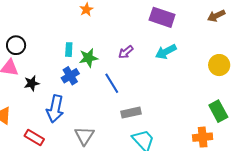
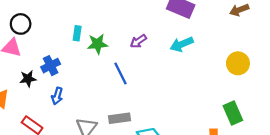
blue cross: (70, 76) -> (51, 66), moved
black star: (32, 83) -> (28, 79), moved
blue arrow: (55, 109) -> (57, 96), size x0.6
gray rectangle: (131, 113) -> (119, 118), moved

